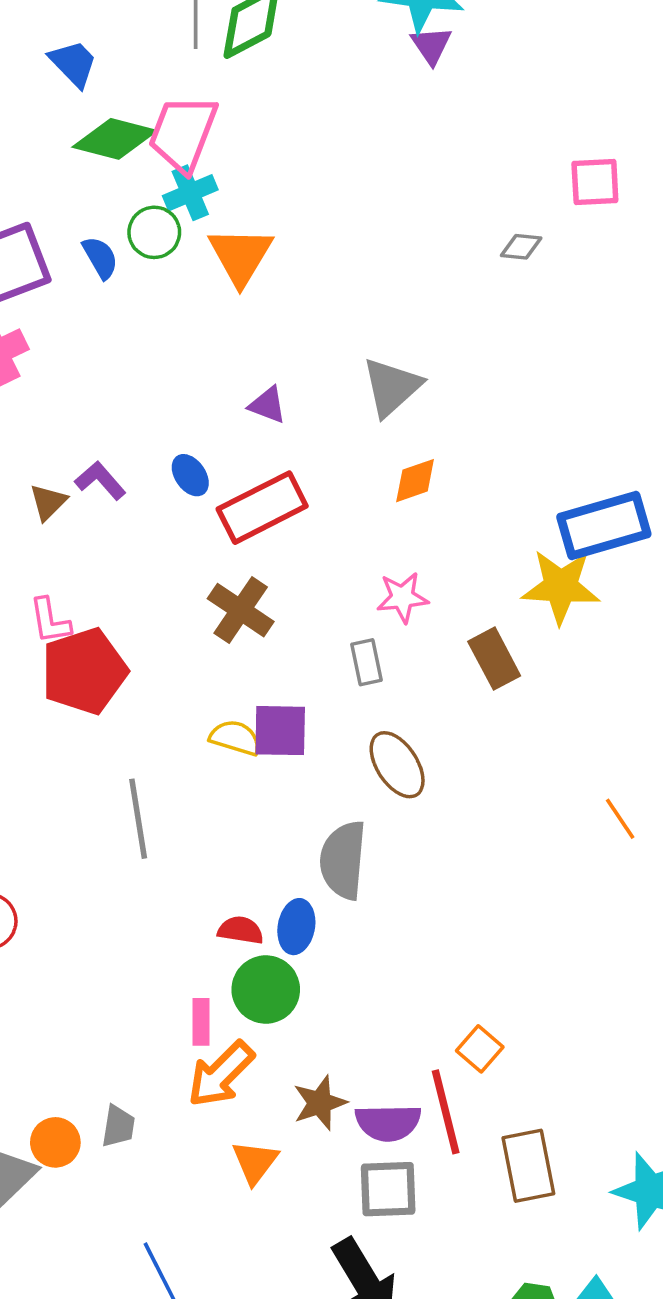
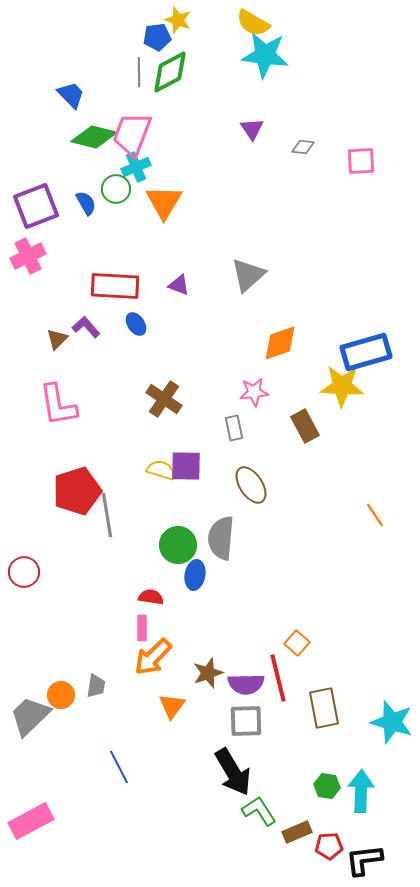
purple triangle: (431, 45) -> (252, 129), moved
gray diamond: (521, 247) -> (303, 147), moved
orange diamond: (415, 481) -> (280, 343), moved, size x1.4
red rectangle: (262, 508) -> (115, 286), moved, turned 30
pink L-shape: (50, 621) -> (58, 405), size x1.6
red pentagon: (84, 671) -> (77, 491), moved
red semicircle: (241, 930) -> (151, 597), moved
green circle: (266, 990) -> (178, 545), moved

